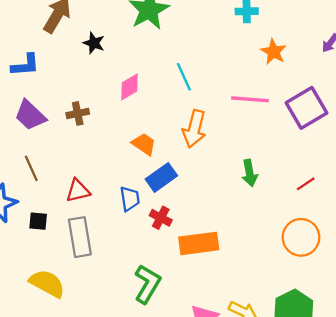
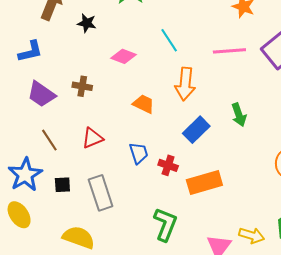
pink diamond: (130, 87) -> (124, 56), turned 60
brown cross: (78, 113) -> (82, 86), turned 30
blue rectangle: (161, 177) -> (196, 130), moved
red triangle: (78, 191) -> (92, 138), moved

